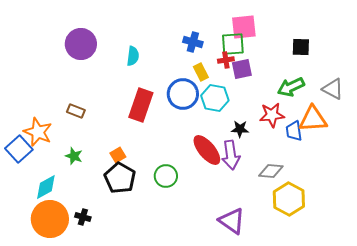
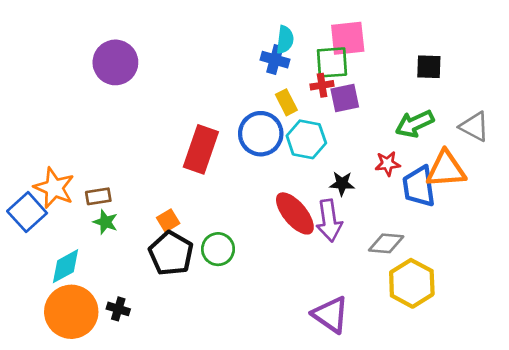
cyan semicircle: (133, 56) -> (285, 40), moved
brown rectangle: (76, 111) -> (98, 196), moved, turned -30
red star: (272, 115) -> (388, 164), size x0.7
blue trapezoid: (294, 131) -> (419, 186), size x1.4
green circle: (166, 176) -> (218, 249), moved

